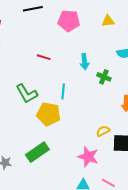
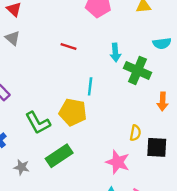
green cross: (104, 77) -> (138, 70), size x1.6
green L-shape: (27, 94) -> (38, 123), moved
yellow semicircle: (103, 131) -> (135, 133), turned 128

